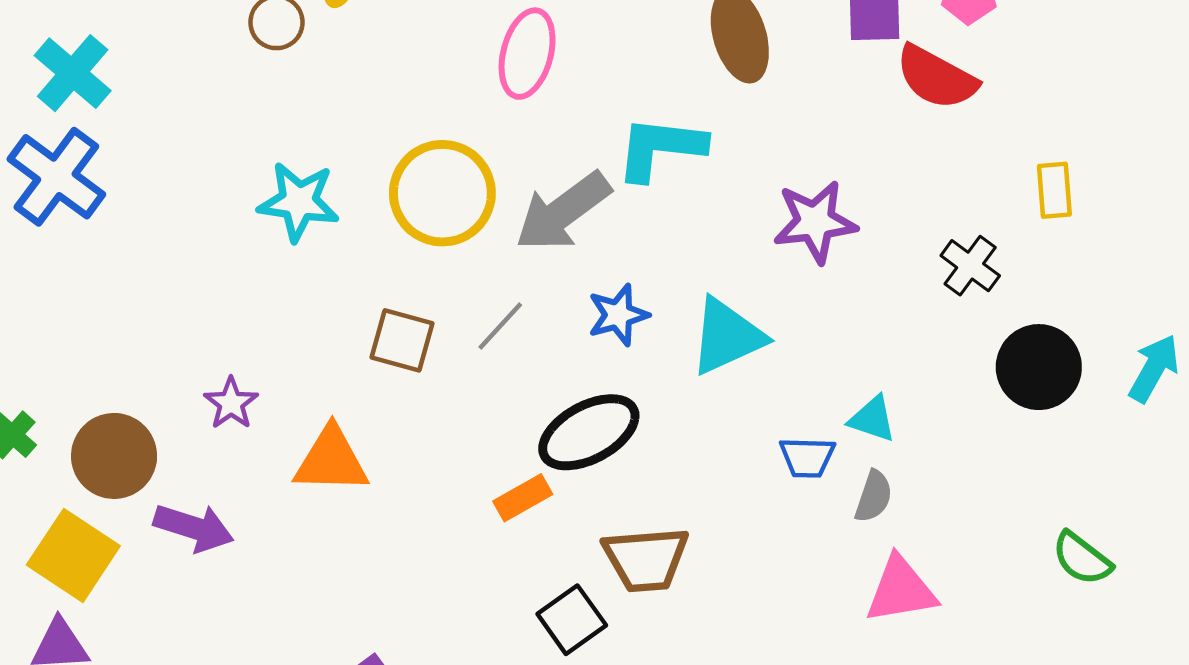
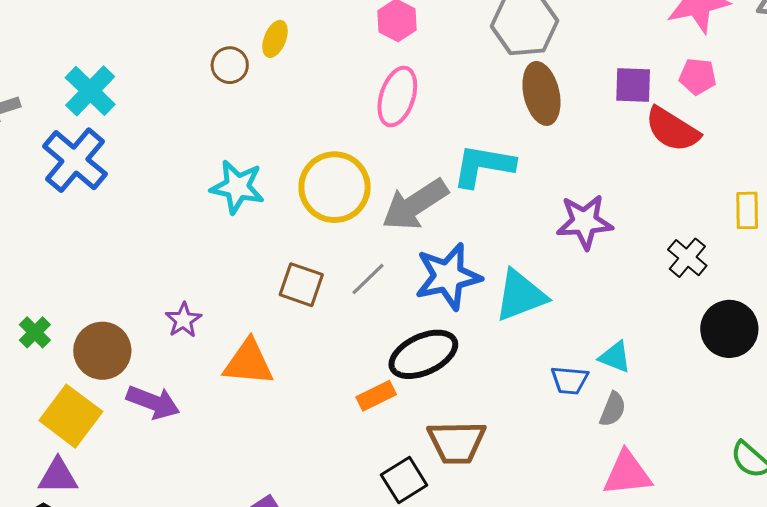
blue star: (618, 315) -> (448, 276), size x1.6

